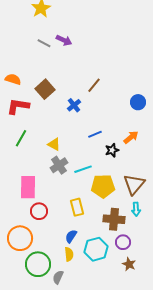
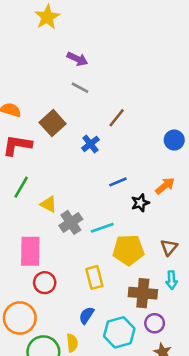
gray line: (44, 43) -> (80, 88), moved
yellow triangle: (54, 144) -> (49, 204), moved
brown triangle: (134, 184) -> (169, 247), size x0.6
yellow semicircle: (69, 254) -> (72, 343), moved

